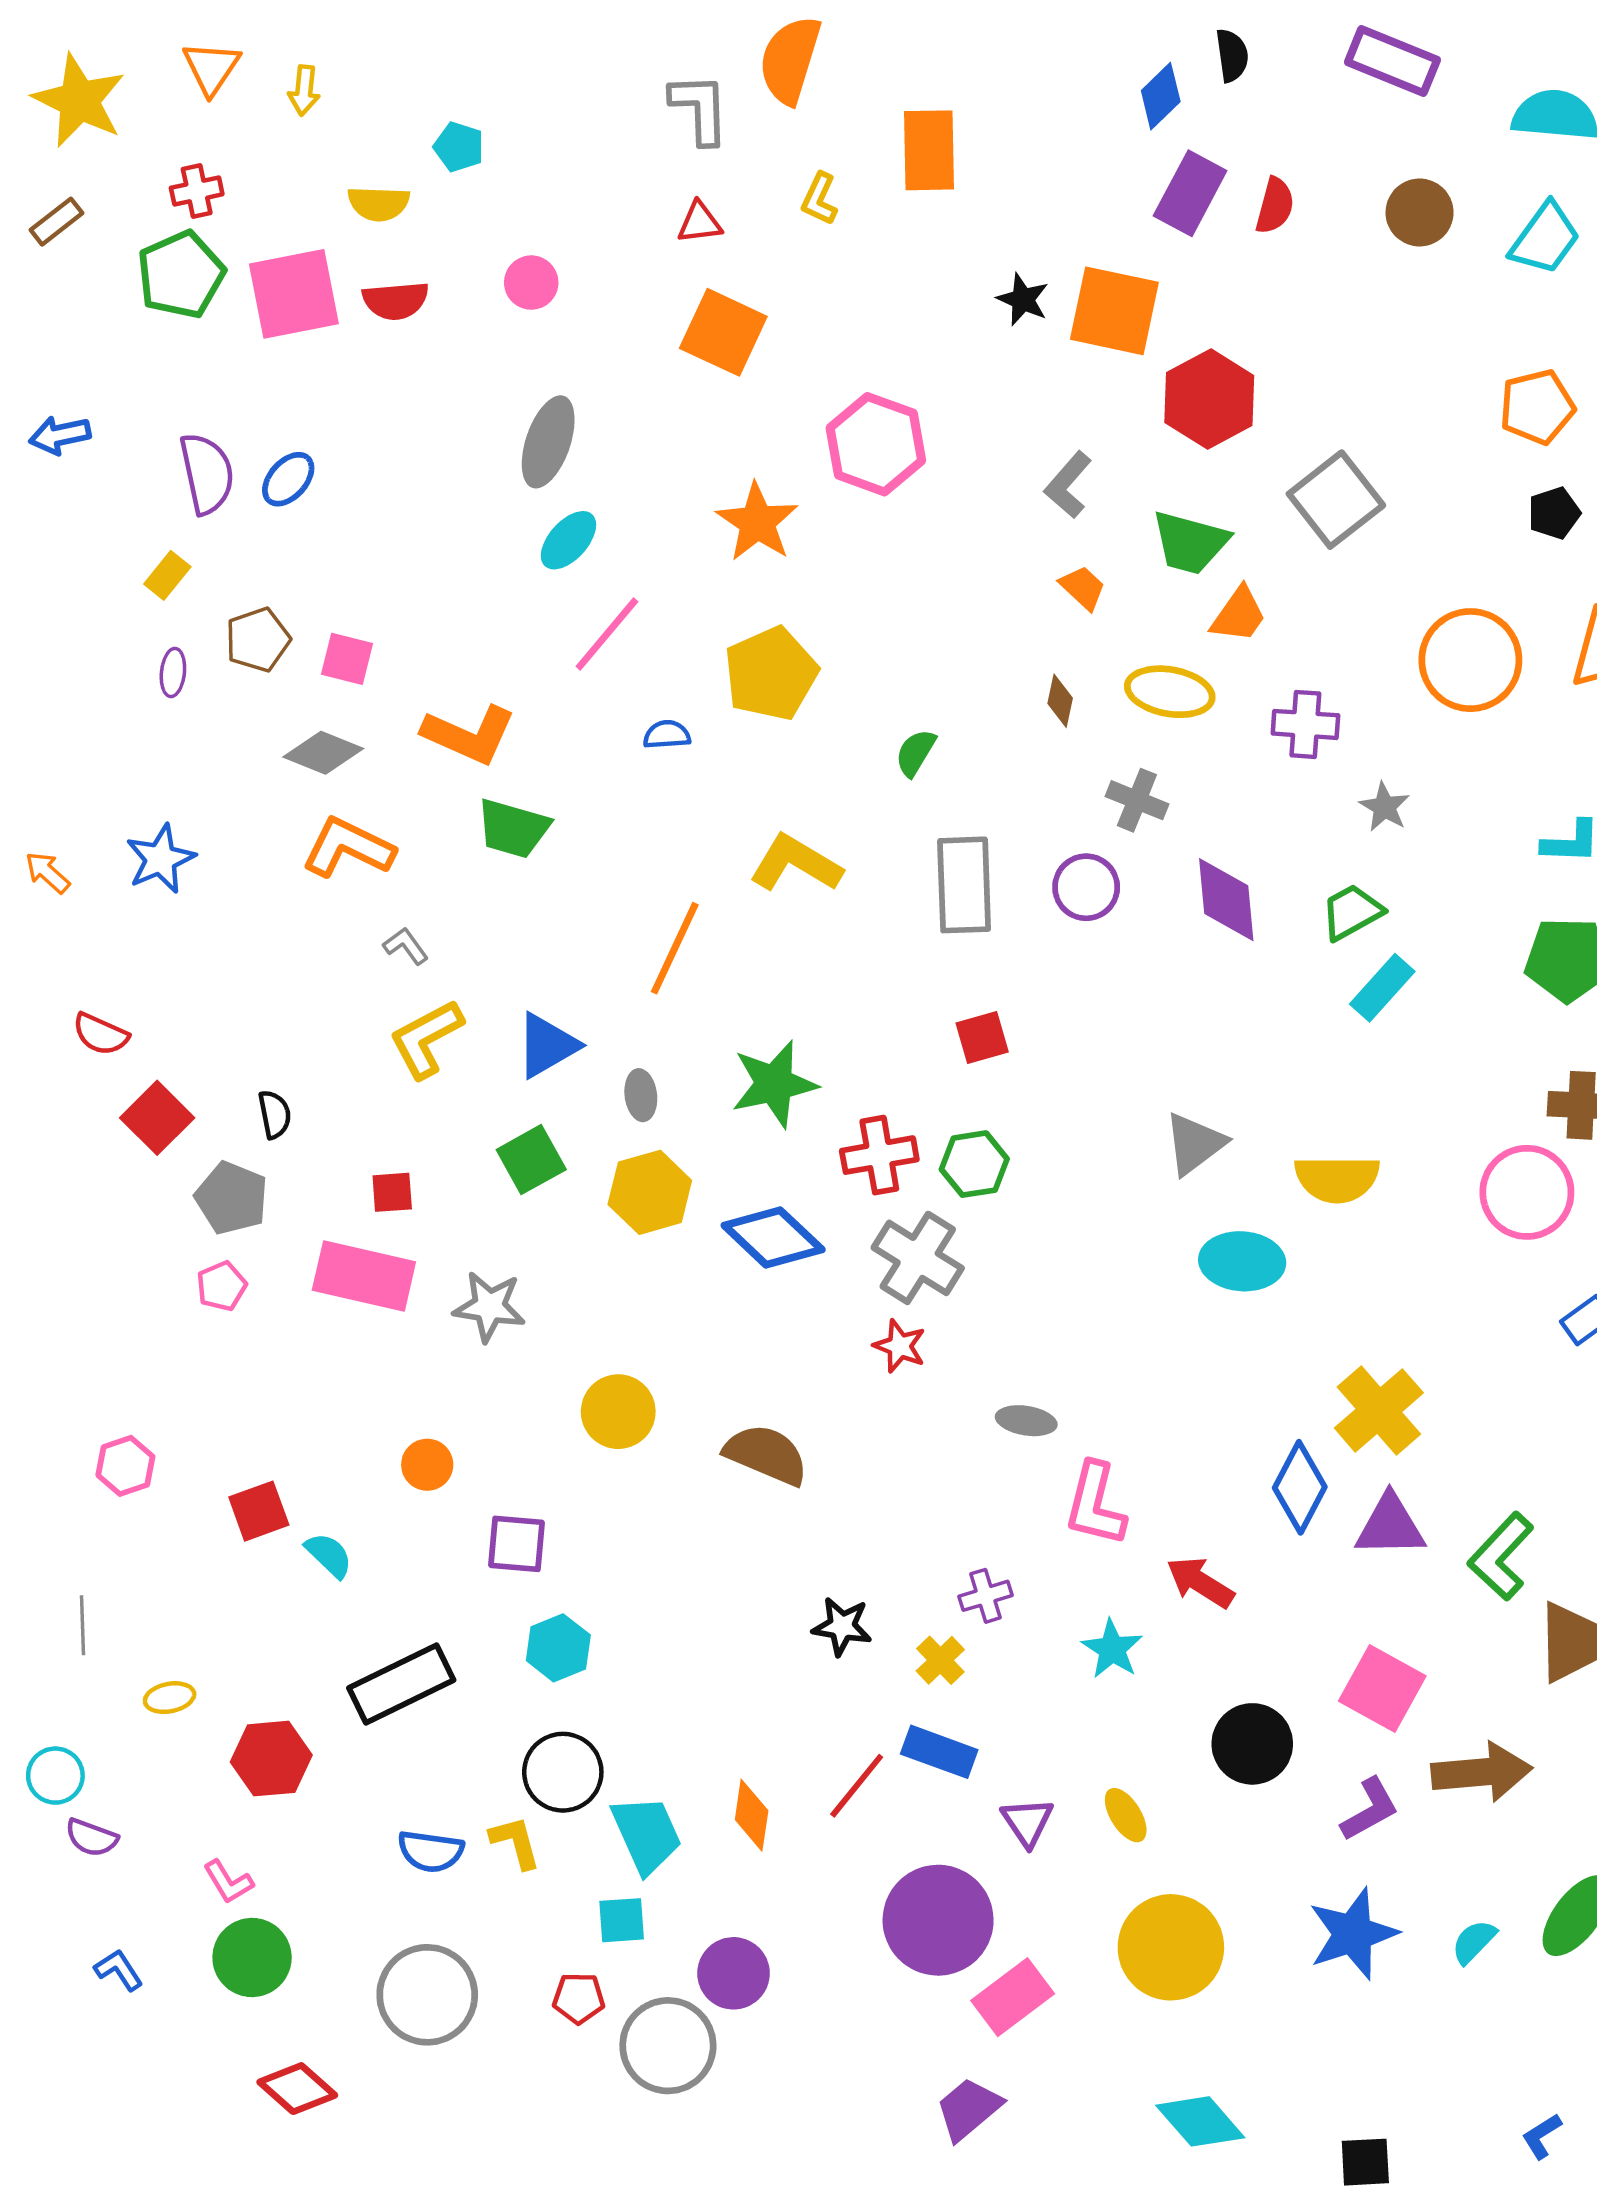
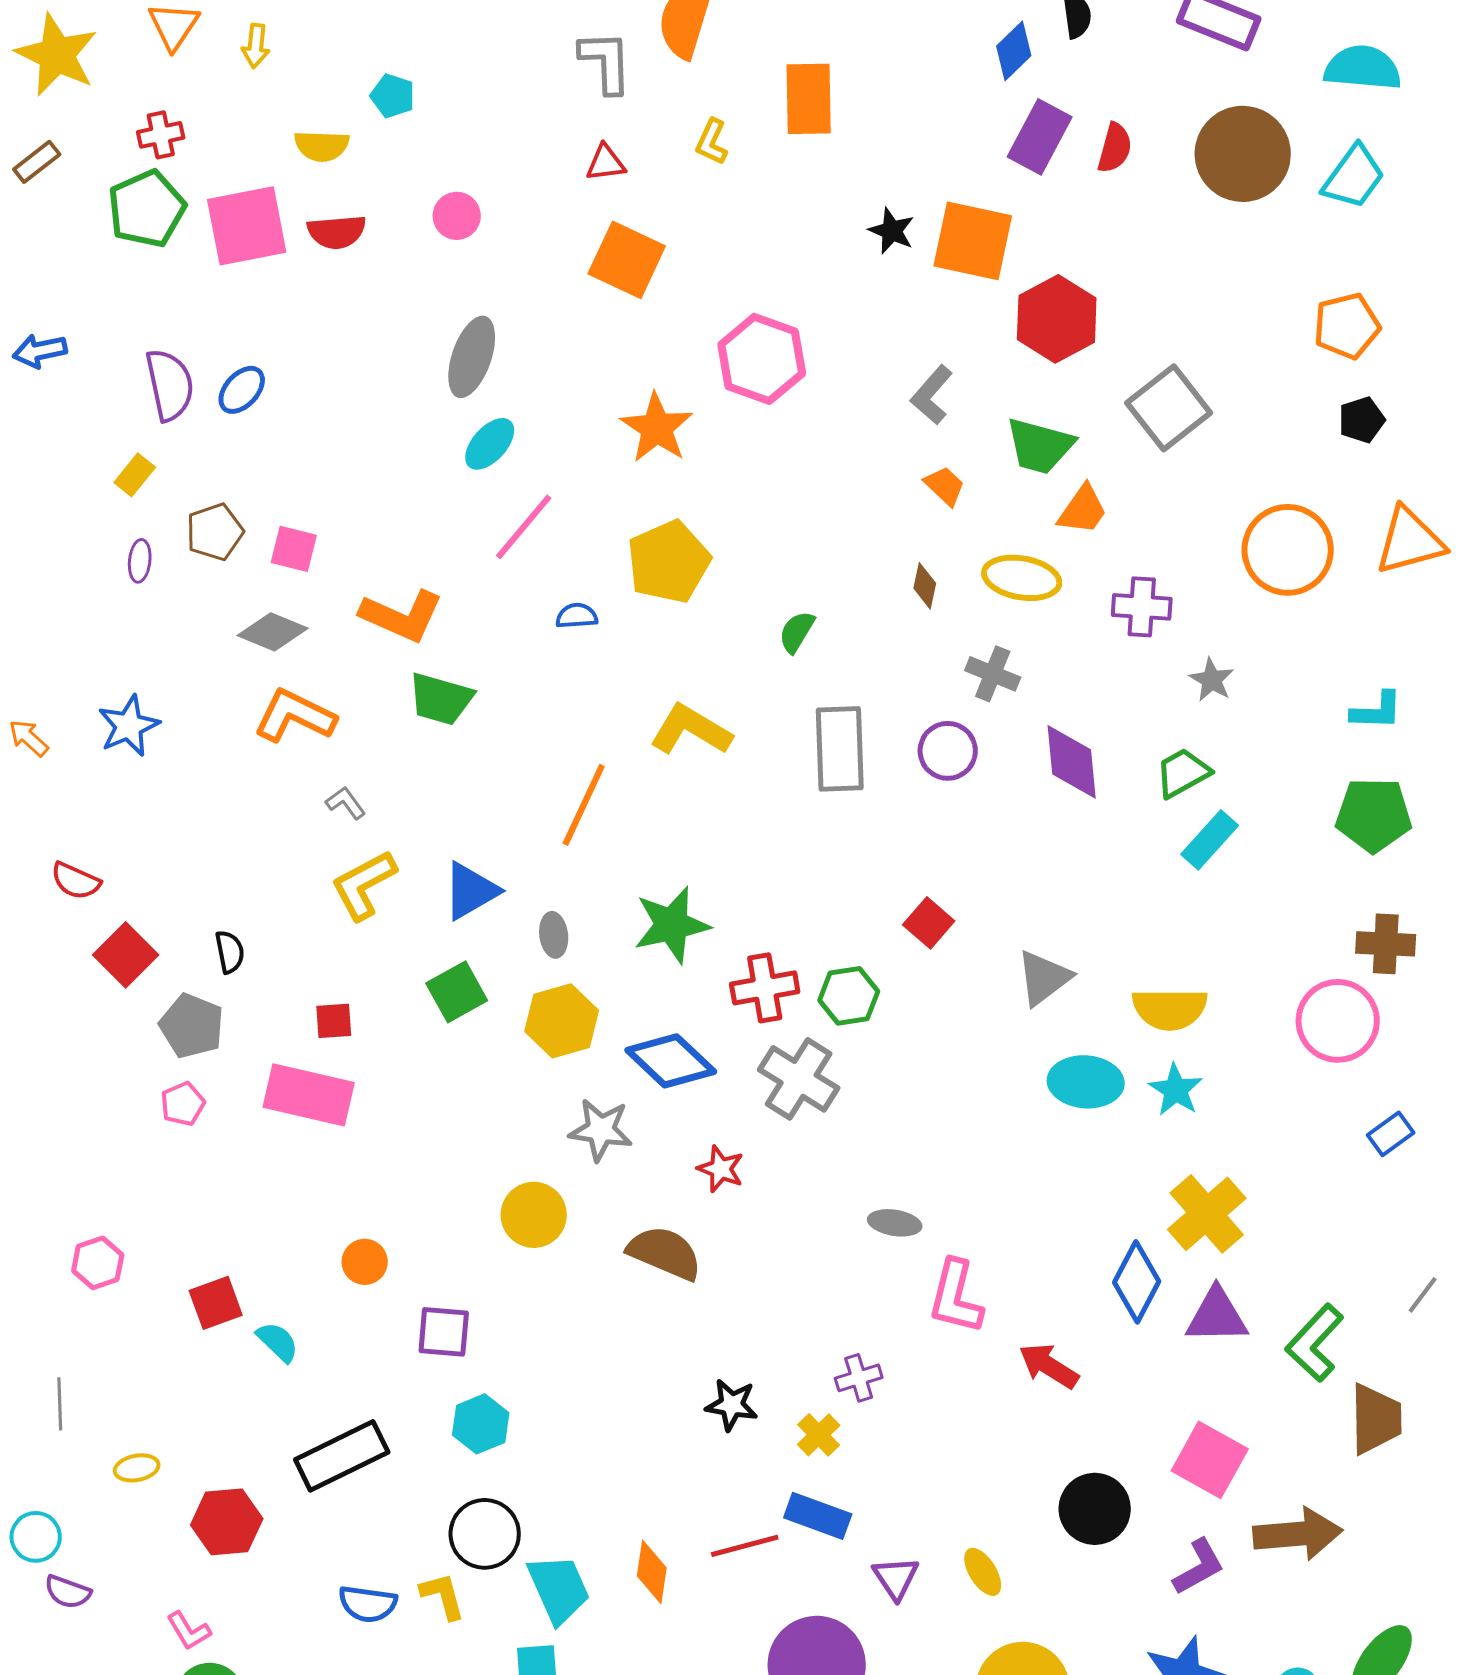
brown circle: (1420, 212) -> (1243, 154), size x1.6
red square: (982, 1038) -> (929, 923), moved, turned -33
gray star: (489, 1307) -> (601, 1130), moved
red star: (900, 1346) -> (721, 1169), moved
cyan star: (1112, 1649) -> (1176, 1090), moved
red line: (857, 1786) -> (745, 1546), turned 36

